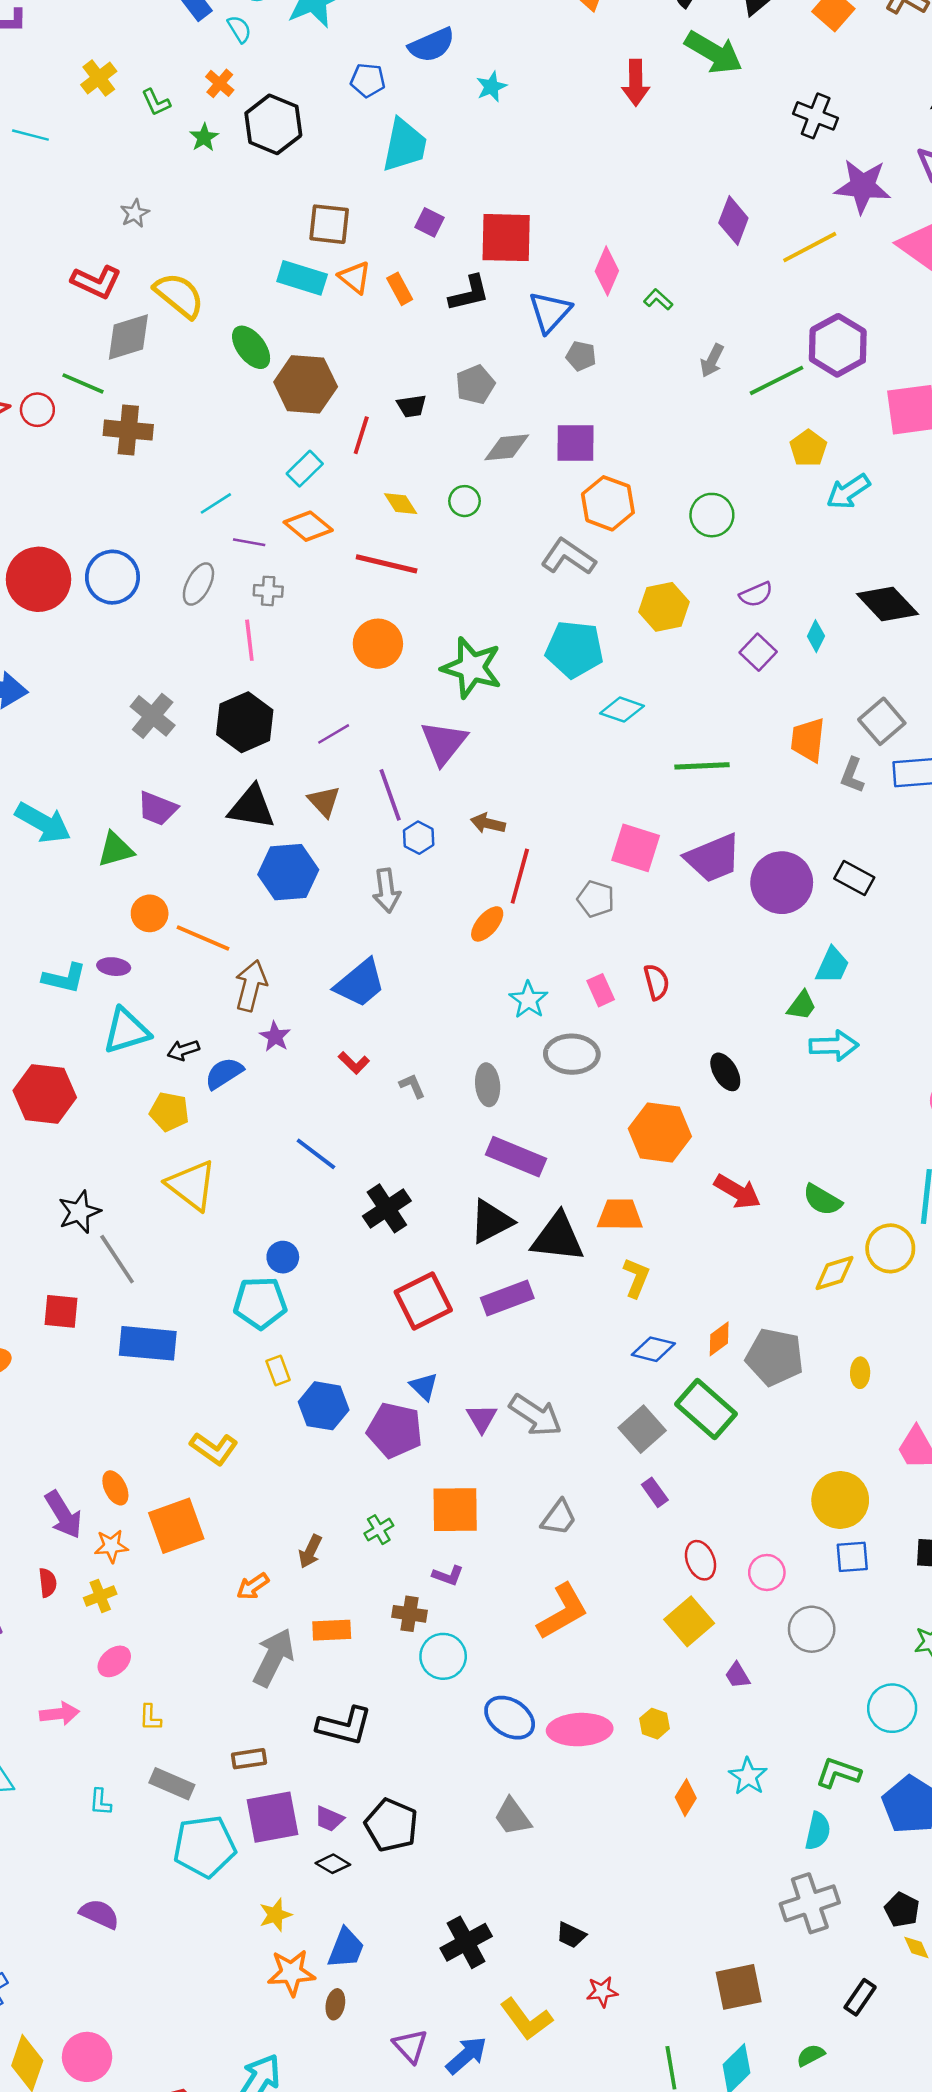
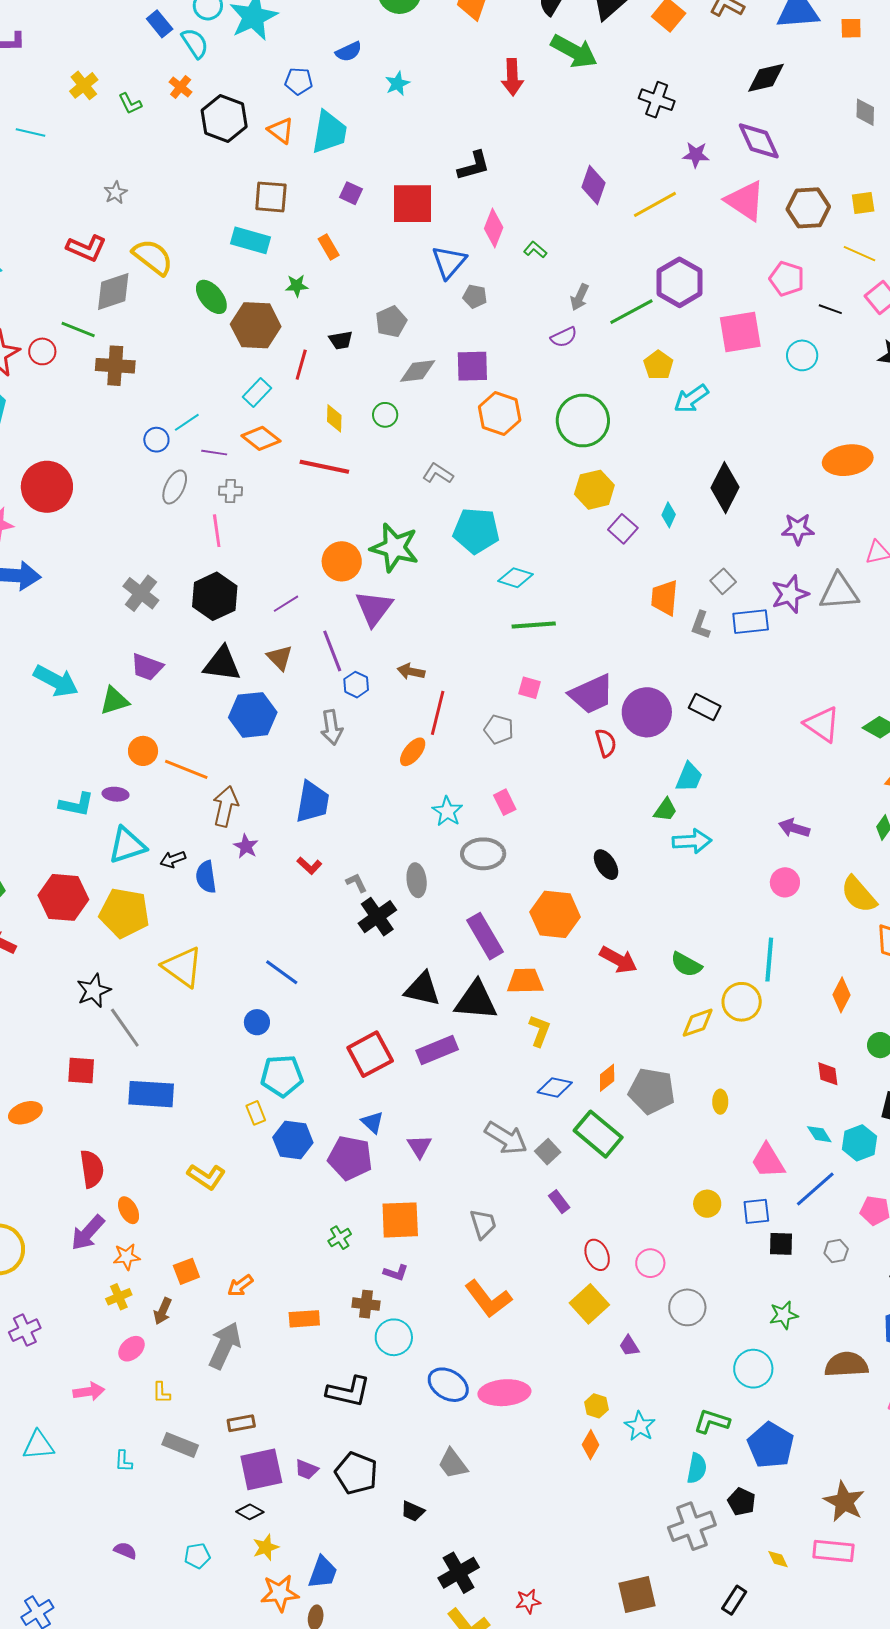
cyan semicircle: (239, 29) -> (195, 43), size x1.4
blue semicircle: (432, 45) -> (349, 52), size x0.7
green star: (204, 137) -> (297, 286), moved, turned 30
purple star: (863, 186) -> (696, 155), size x0.6
orange triangle: (355, 277) -> (281, 130), moved
black L-shape: (469, 293) -> (474, 166), moved
yellow diamond: (401, 504) -> (334, 418), turned 36
green circle: (712, 515) -> (583, 421), size x1.5
gray L-shape: (568, 557) -> (438, 473), moved, size x0.7
blue circle: (112, 577) -> (156, 440), moved, size x0.6
purple semicircle: (756, 594) -> (564, 337), moved
black diamond: (887, 604) -> (725, 488), turned 72
yellow hexagon: (664, 607) -> (594, 490), moved
orange circle: (378, 644) -> (342, 561), moved
gray square: (882, 721) -> (723, 581), size x0.7
green line: (702, 766) -> (534, 625), moved
pink square: (636, 848) -> (529, 688), size x0.6
red semicircle: (656, 982) -> (606, 743), moved
blue trapezoid: (360, 983) -> (313, 802), turned -39
blue semicircle: (224, 1073) -> (206, 877), turned -64
yellow pentagon: (169, 1112) -> (124, 913), moved, size x1.6
blue line: (316, 1154) -> (282, 972), moved
purple rectangle: (516, 1157) -> (485, 936), moved, turned 39
black cross: (387, 1208) -> (377, 917), moved
black triangle: (491, 1221) -> (422, 989), turned 42
cyan pentagon: (260, 1303) -> (282, 1076), moved
gray arrow: (536, 1415) -> (506, 1138), moved
gray square: (642, 1429) -> (548, 1152), size x0.7
yellow circle: (840, 1500) -> (707, 1204), size x0.6
purple arrow: (63, 1515) -> (88, 1233), turned 75
gray trapezoid: (559, 1518) -> (483, 1224), turned -52
orange square: (176, 1526) -> (186, 1271), moved, size x0.6
brown arrow: (310, 1551) -> (163, 1311), moved
blue square: (852, 1557) -> (756, 1211), moved
red semicircle: (48, 1583) -> (92, 1169), moved, size x1.6
orange L-shape: (563, 1612) -> (488, 1299), turned 84
gray arrow: (274, 1657) -> (225, 1346), moved
yellow hexagon: (655, 1724) -> (596, 1406), moved
black L-shape: (344, 1726) -> (348, 1392), moved
cyan pentagon: (205, 1846) -> (197, 1556), moved, size x0.5
black diamond: (333, 1864) -> (250, 1512), moved
black pentagon: (902, 1910) -> (742, 1502), moved
purple semicircle: (99, 1914) -> (125, 1551), size x0.7
black trapezoid: (571, 1935) -> (413, 1511), moved
black cross: (466, 1942) -> (459, 1573), moved

